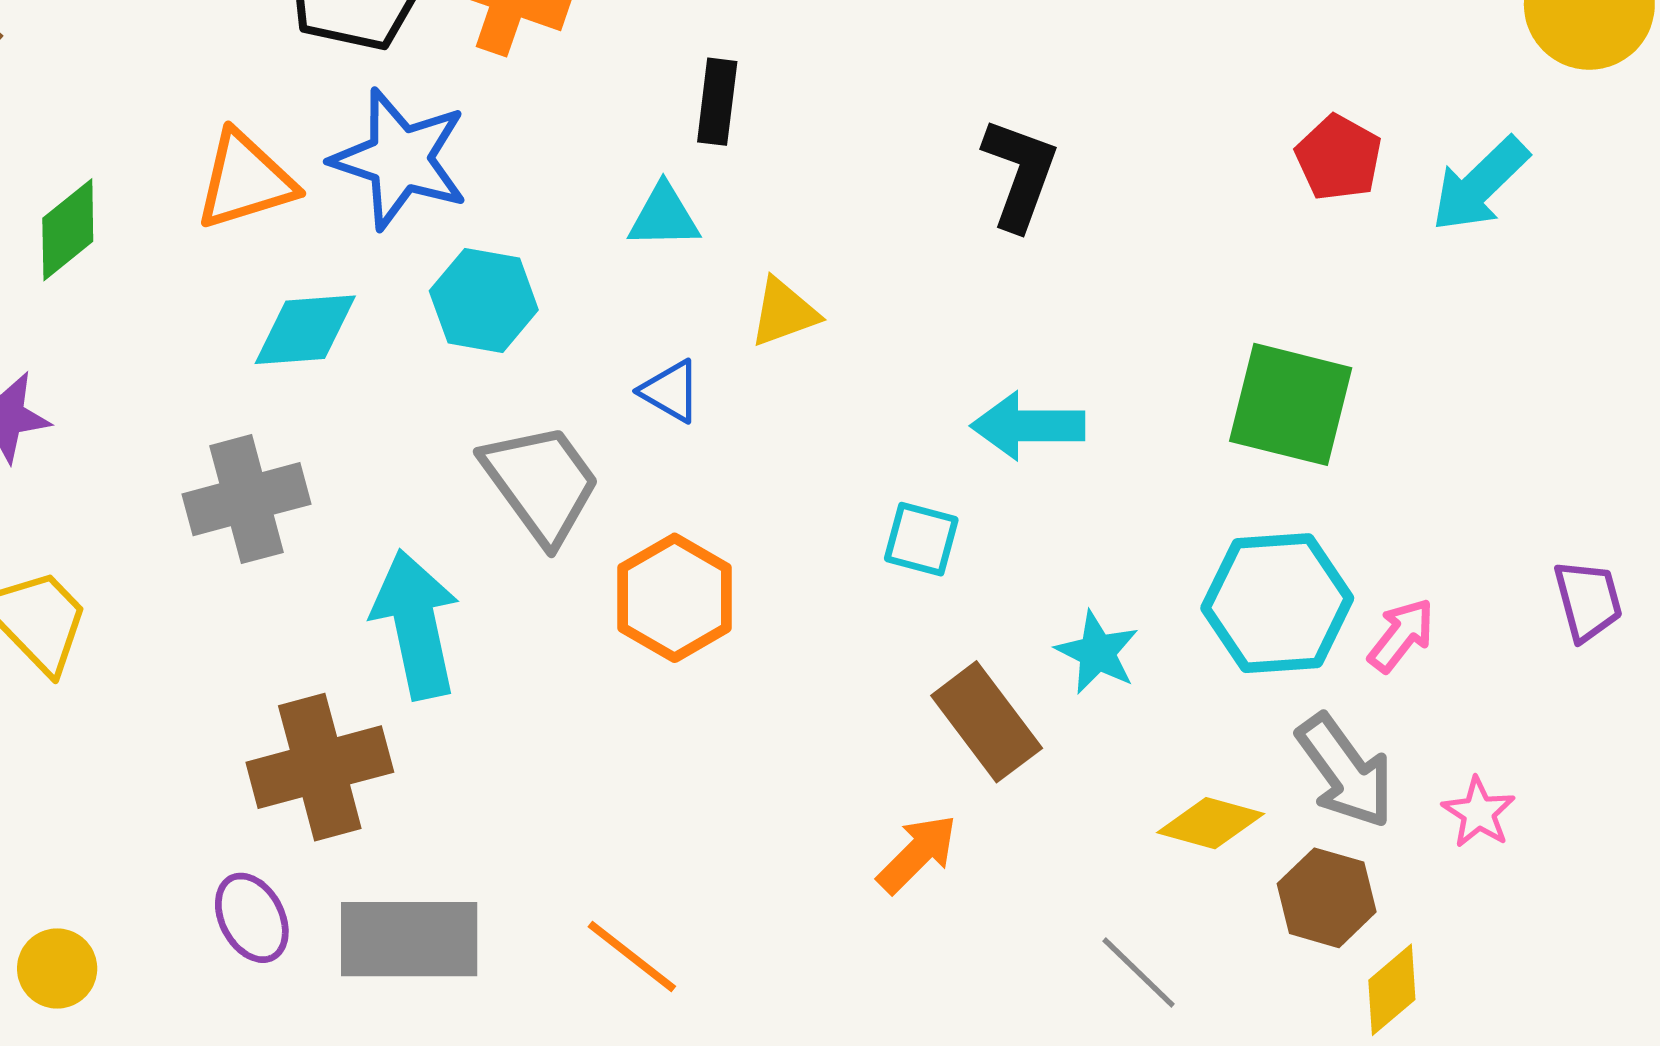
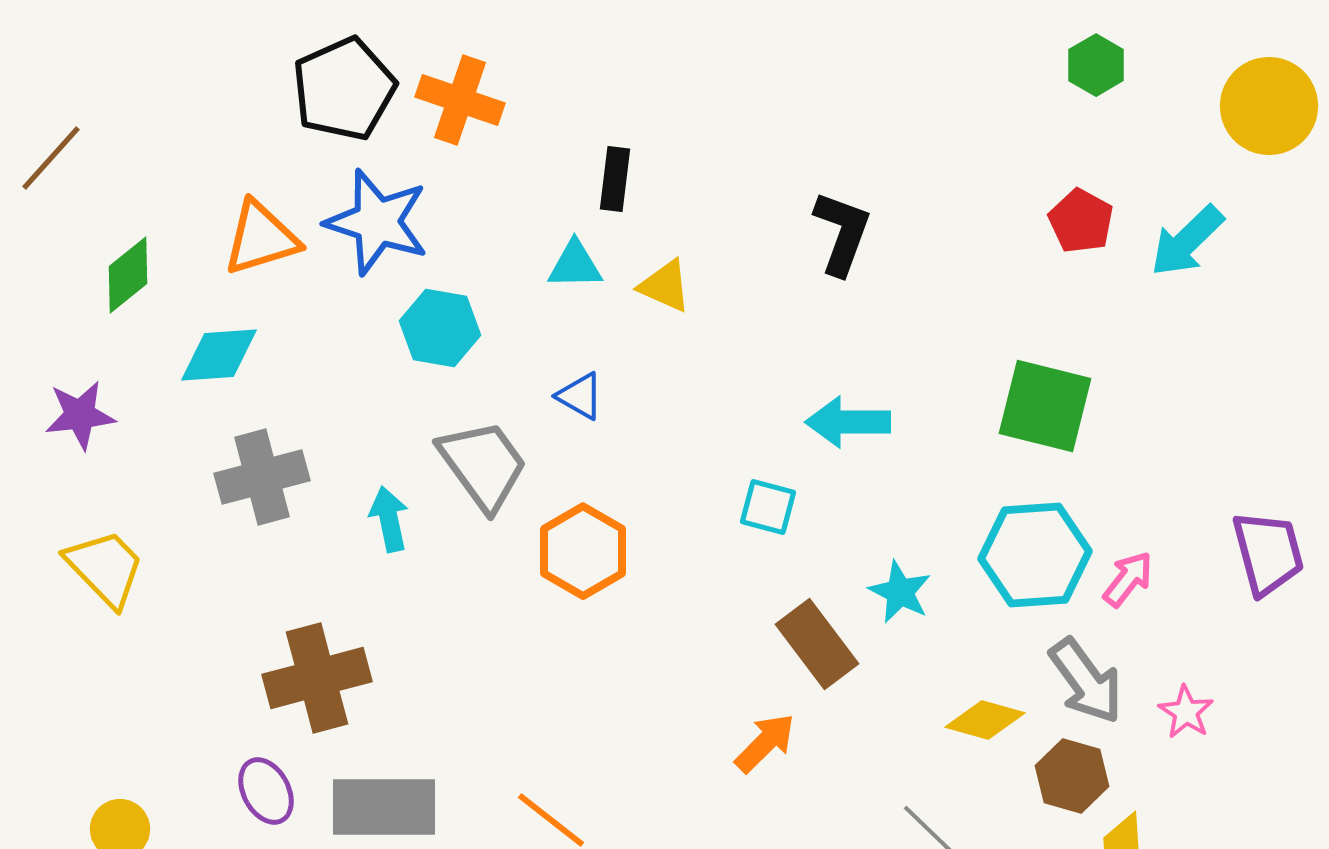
yellow triangle: (784, 312) -> (665, 286), moved, turned 44
cyan diamond: (305, 330) -> (219, 355), moved
purple trapezoid: (1588, 600) -> (1268, 553), size x1.4
cyan arrow: (416, 624) -> (389, 519), moved, size x0.6

